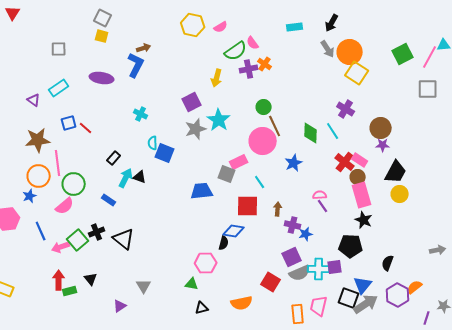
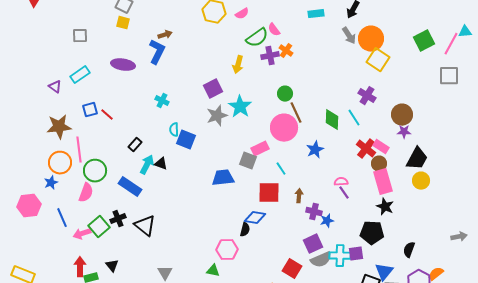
blue rectangle: (109, 200) -> (130, 187), size x1.6
pink semicircle: (65, 206) -> (86, 193), turned -30

